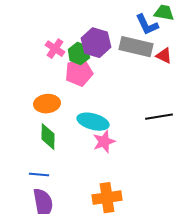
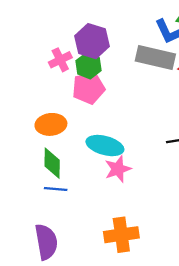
purple hexagon: (96, 43) -> (92, 41), moved
pink cross: (55, 49) -> (60, 60), turned 30
blue line: (39, 175) -> (56, 189), moved

